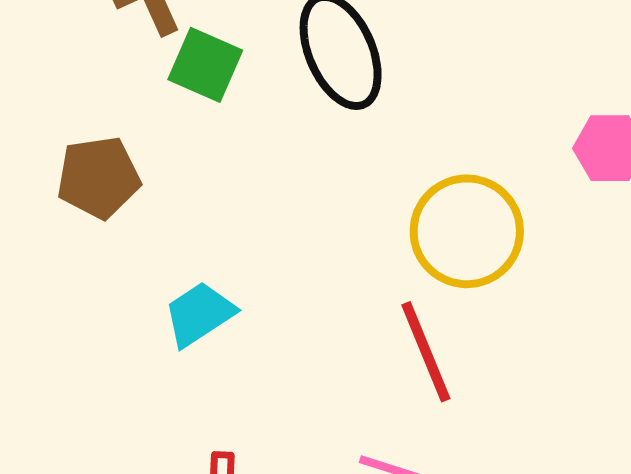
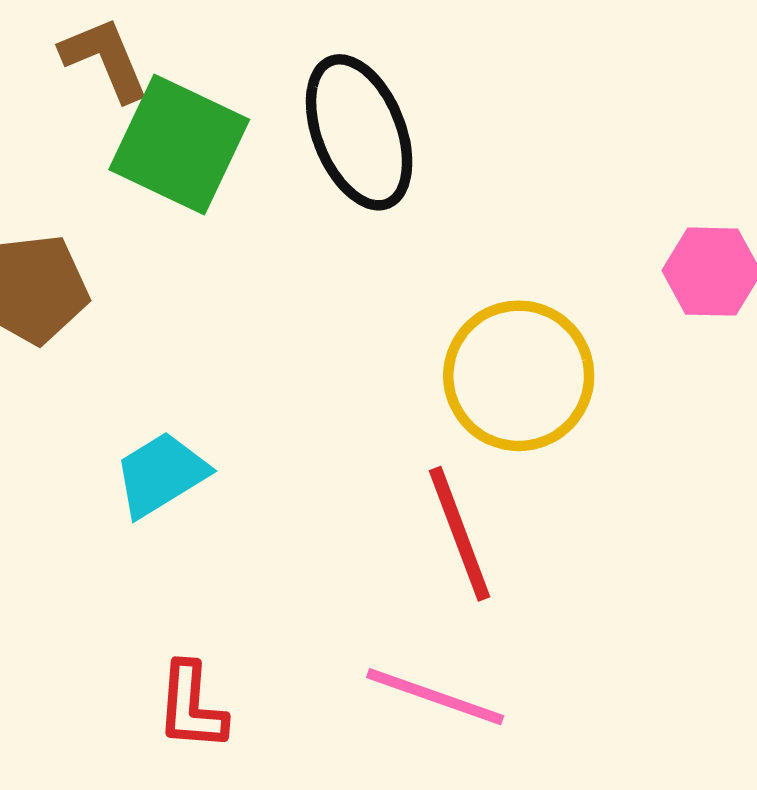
green square: (205, 65) -> (179, 144), size x1.4

